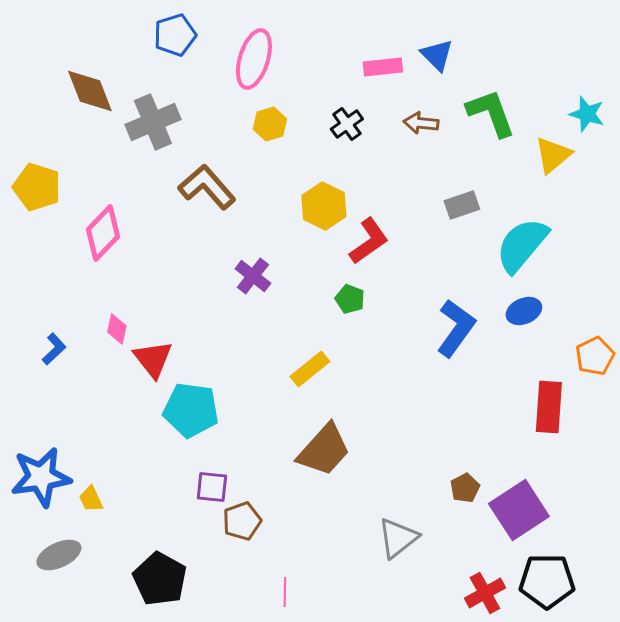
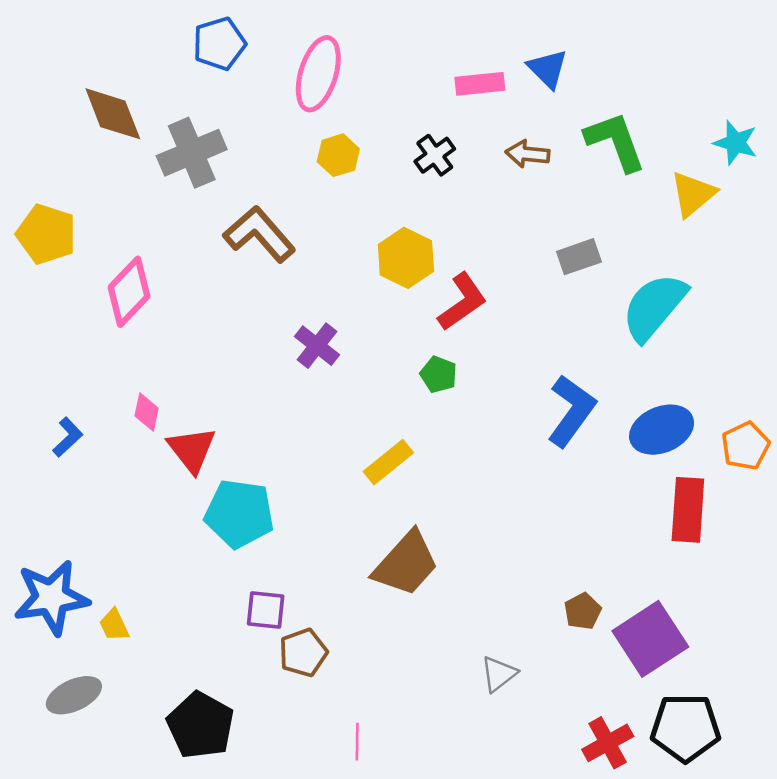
blue ellipse: (524, 311) -> (662, 430), moved, size x1.4
gray triangle: (398, 538) -> (499, 674), size x0.7

